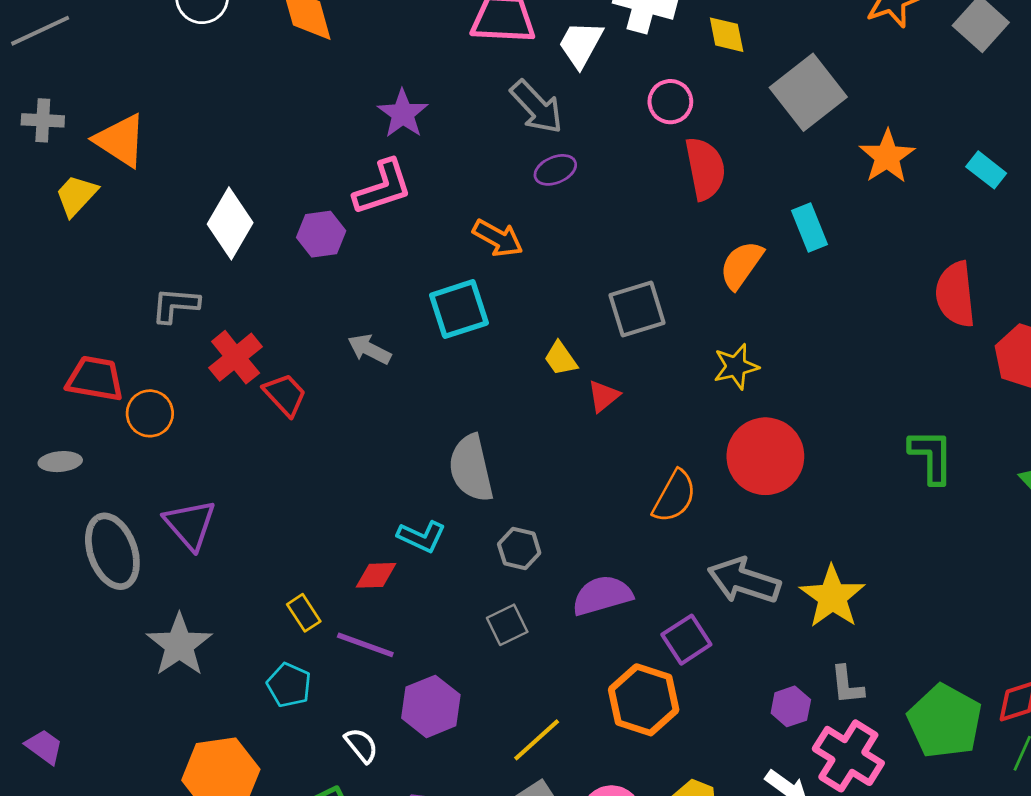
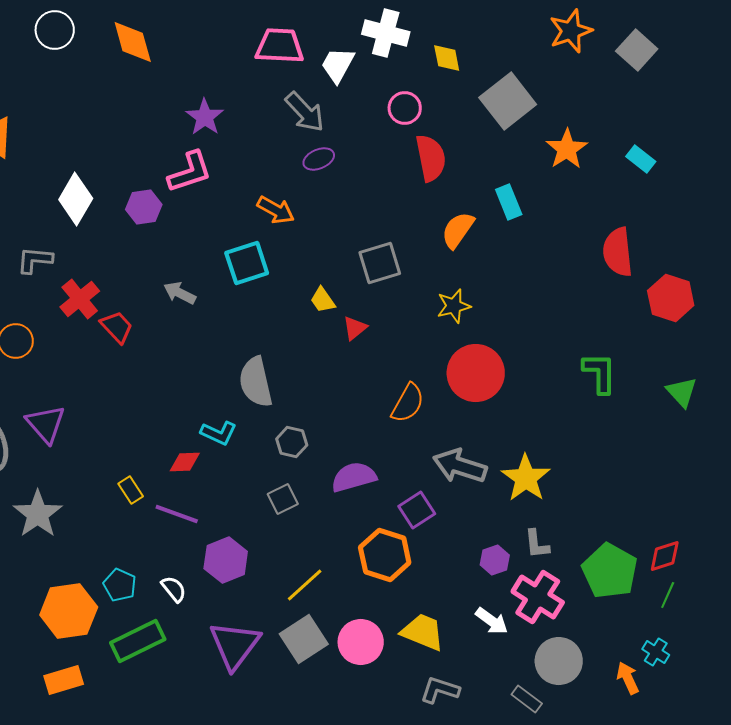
cyan pentagon: (289, 685) -> (120, 585), moved

